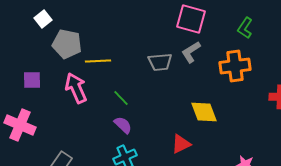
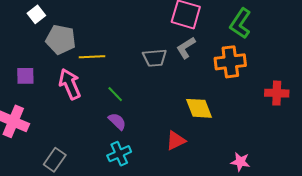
green L-shape: (245, 28) -> (240, 23), size x1.4

